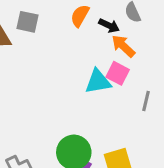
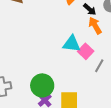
pink square: (118, 73) -> (86, 51), moved

